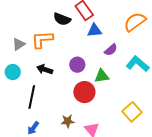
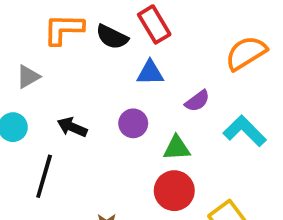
blue triangle: (95, 30) -> (150, 73), moved
orange L-shape: (42, 39) -> (64, 29), moved
red circle: (84, 92) -> (174, 191), moved

